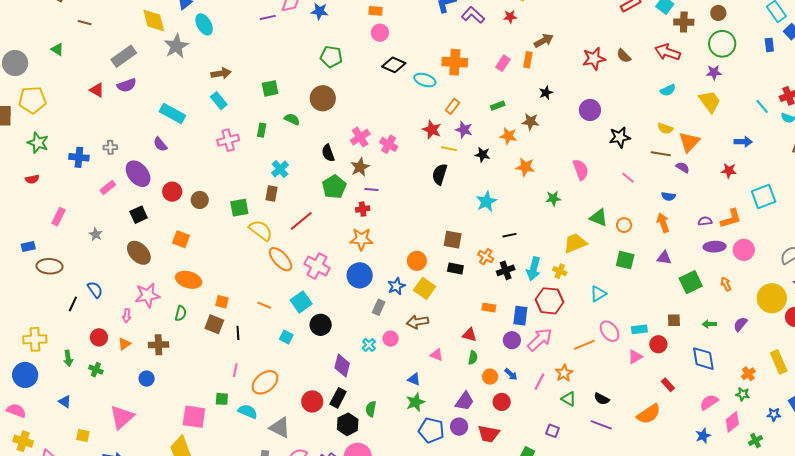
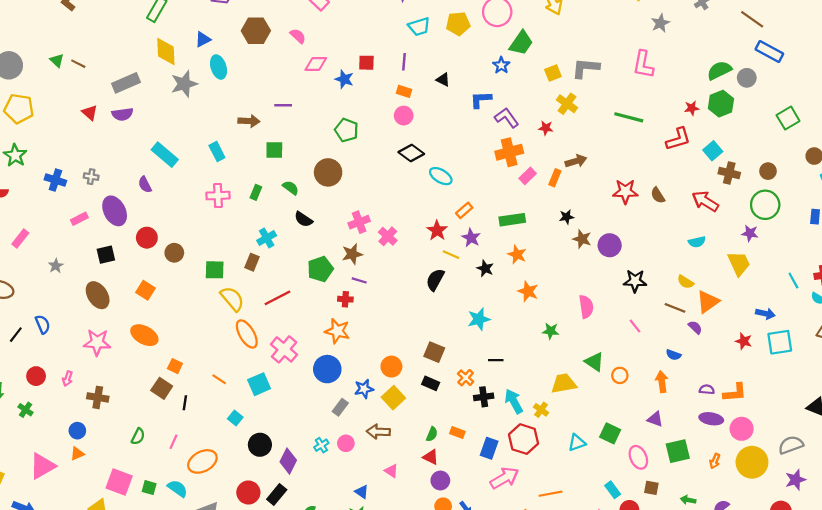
purple line: (268, 17) -> (283, 105), moved
brown line: (85, 23) -> (78, 64), moved
orange cross: (455, 62) -> (509, 152), moved, turned -30
brown arrow: (221, 73) -> (249, 121), moved
green rectangle: (498, 106) -> (512, 220), size x1.6
brown star: (531, 122) -> (582, 239), moved
black semicircle: (328, 153) -> (303, 219), moved, turned -48
cyan square: (764, 197) -> (780, 342), moved
green square: (625, 260) -> (610, 433), moved
cyan arrow: (534, 269) -> (514, 401), turned 125
orange arrow: (726, 284) -> (715, 461), turned -144
yellow circle: (772, 298) -> (752, 462), moved
green semicircle: (181, 313) -> (138, 436), moved
pink arrow: (127, 316) -> (68, 379), moved
black circle: (321, 325) -> (260, 445), moved
cyan rectangle: (639, 329) -> (613, 490), turned 49
pink ellipse: (610, 331) -> (638, 457), moved
purple circle: (512, 340) -> (440, 481), moved
orange triangle: (124, 344) -> (77, 454), moved
green semicircle: (473, 358) -> (432, 434), moved
green square: (222, 399) -> (149, 488), moved

